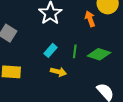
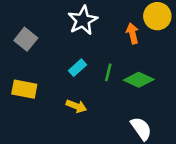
yellow arrow: (58, 72) -> (76, 106), moved

